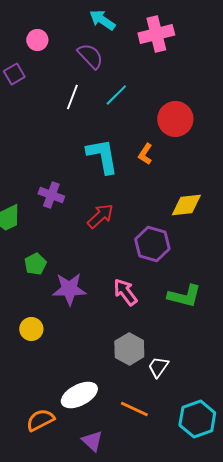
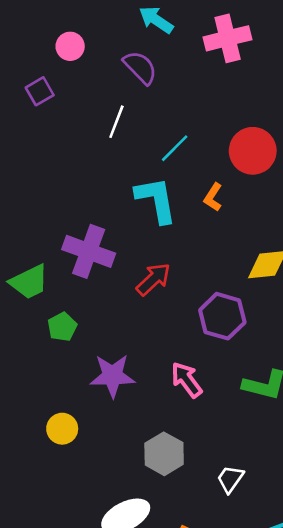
cyan line: (116, 95) -> (175, 148), moved
purple cross: (51, 195) -> (89, 251), size x1.5
green pentagon: (35, 264) -> (62, 327), moved
gray hexagon: (129, 349) -> (164, 454), moved

